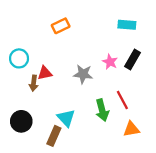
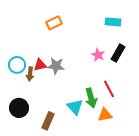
cyan circle: (19, 58) -> (17, 65), moved
gray star: (83, 74) -> (56, 66), moved
cyan triangle: (66, 118) -> (75, 107), moved
orange triangle: (131, 129) -> (105, 115), moved

